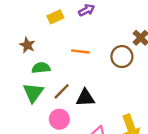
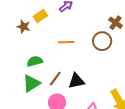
brown star: (27, 45) -> (24, 27), moved
green triangle: (33, 93) -> (31, 83), turned 30

